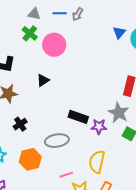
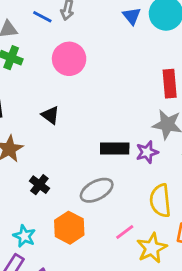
blue line: (60, 13) -> (42, 17), turned 48
pink circle: (54, 45) -> (69, 59), moved
black triangle: (43, 80) -> (50, 115), turned -32

